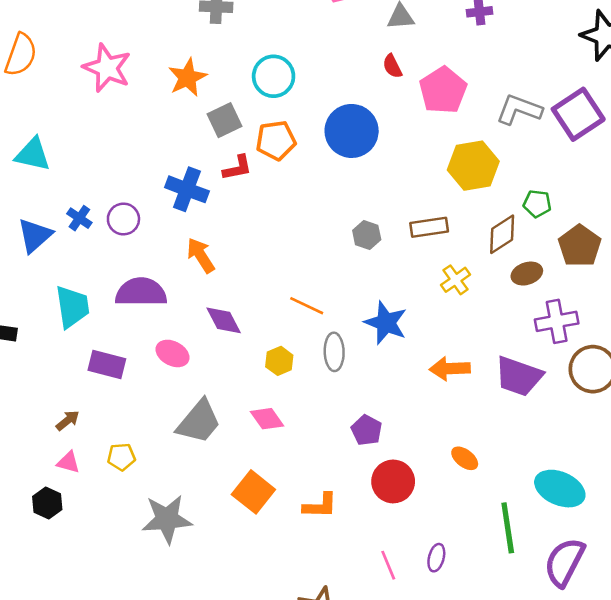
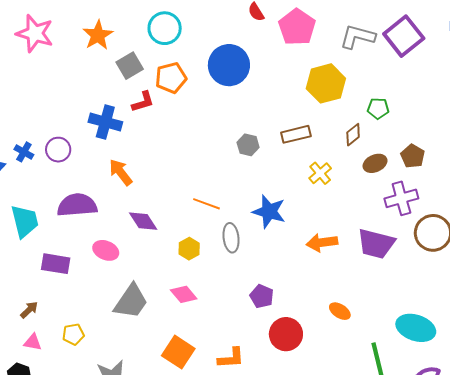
brown diamond: (502, 234) -> (353, 135), size x0.7
brown pentagon: (580, 246) -> (413, 156), moved, size x0.7

